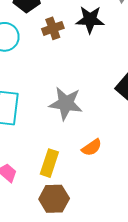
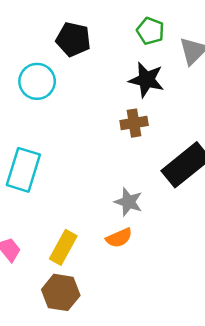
brown cross: (53, 28) -> (134, 123), moved
gray star: (66, 103) -> (129, 202), moved, size x0.7

